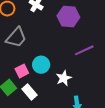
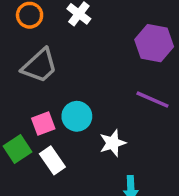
purple hexagon: (68, 16) -> (154, 43), moved
purple line: (84, 50) -> (153, 100), turned 42

